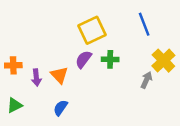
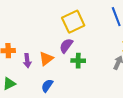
green cross: (110, 59) -> (78, 61), moved
orange triangle: (59, 75) -> (46, 59), turned 35

